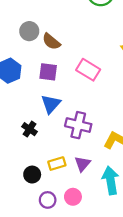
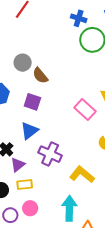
pink rectangle: (88, 70) -> (85, 109), moved
purple triangle: (82, 164) -> (18, 165), moved
pink circle: (73, 197) -> (30, 208), moved

